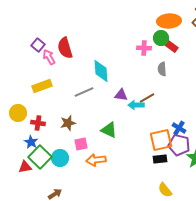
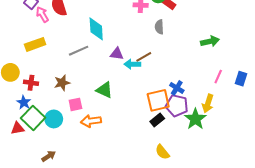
black rectangle: (160, 159) -> (157, 120), turned -32

